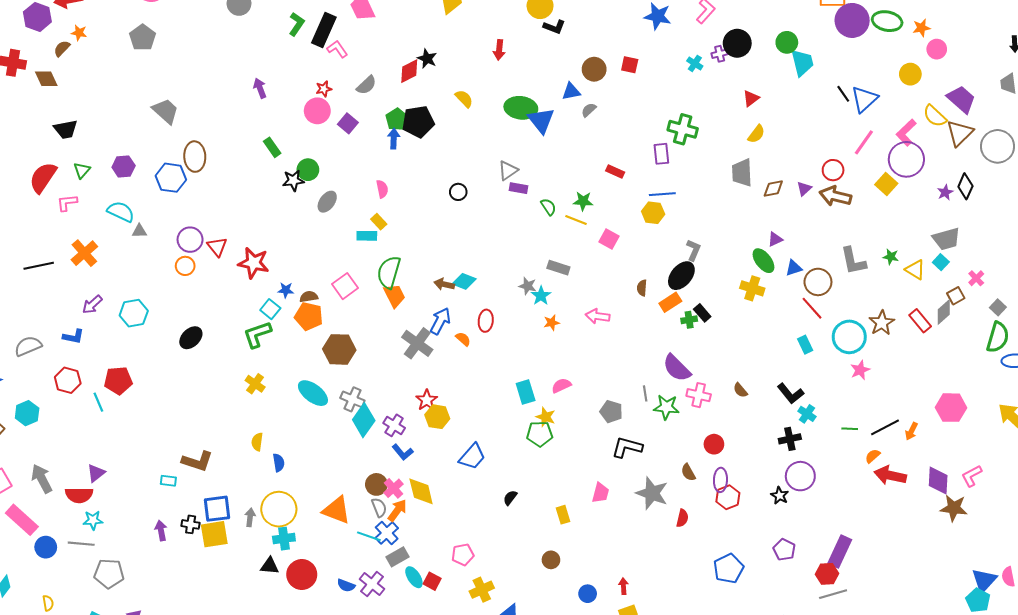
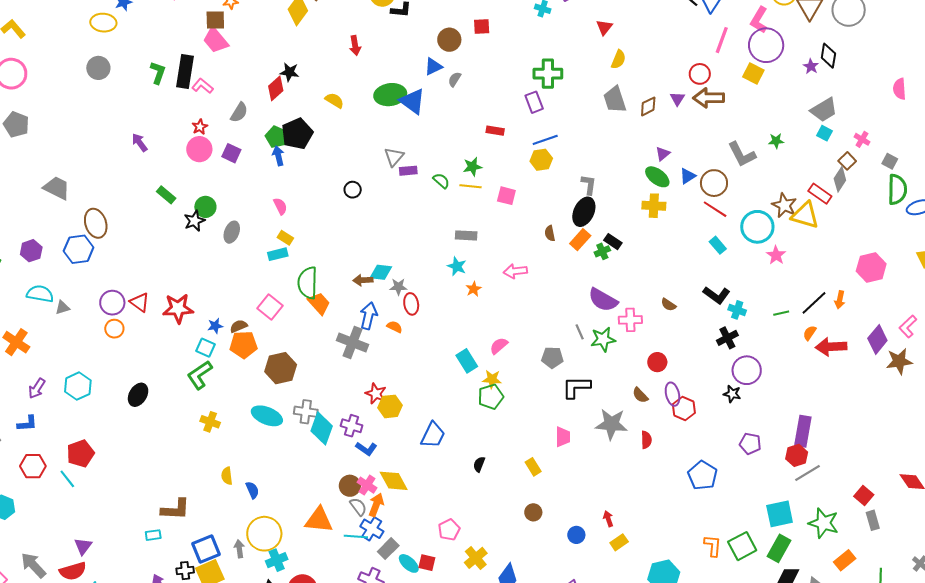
yellow triangle: (915, 270) -> (805, 215), moved, size x1.4
gray star: (528, 286) -> (398, 287), moved
purple diamond: (938, 481) -> (877, 339), turned 52

